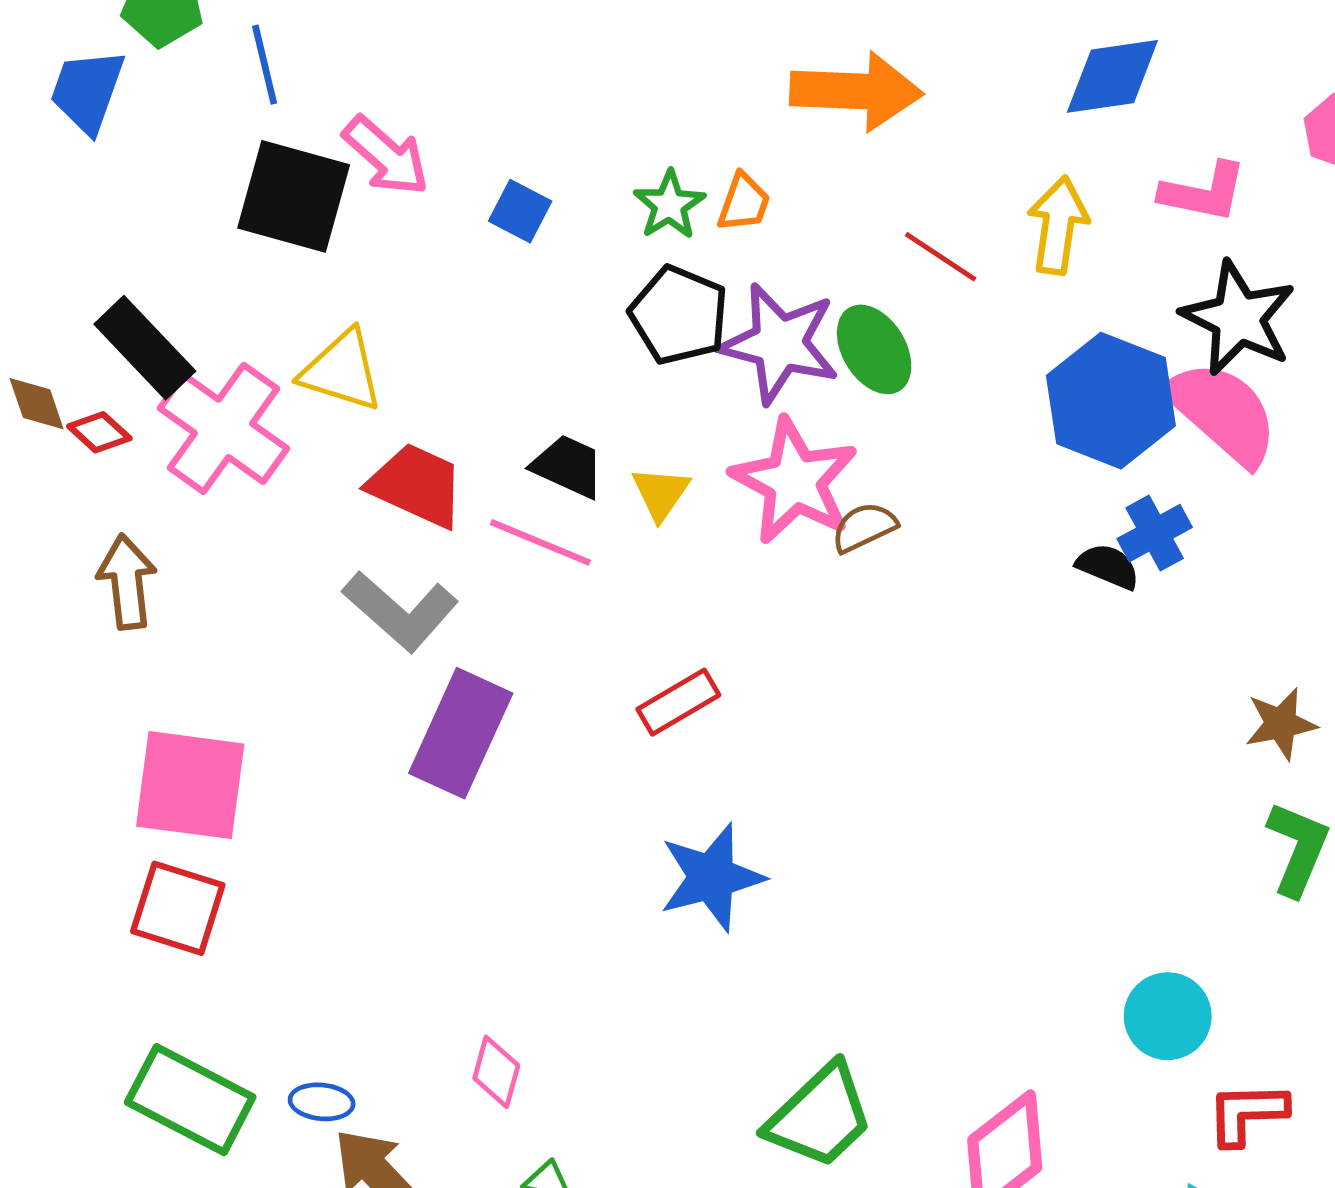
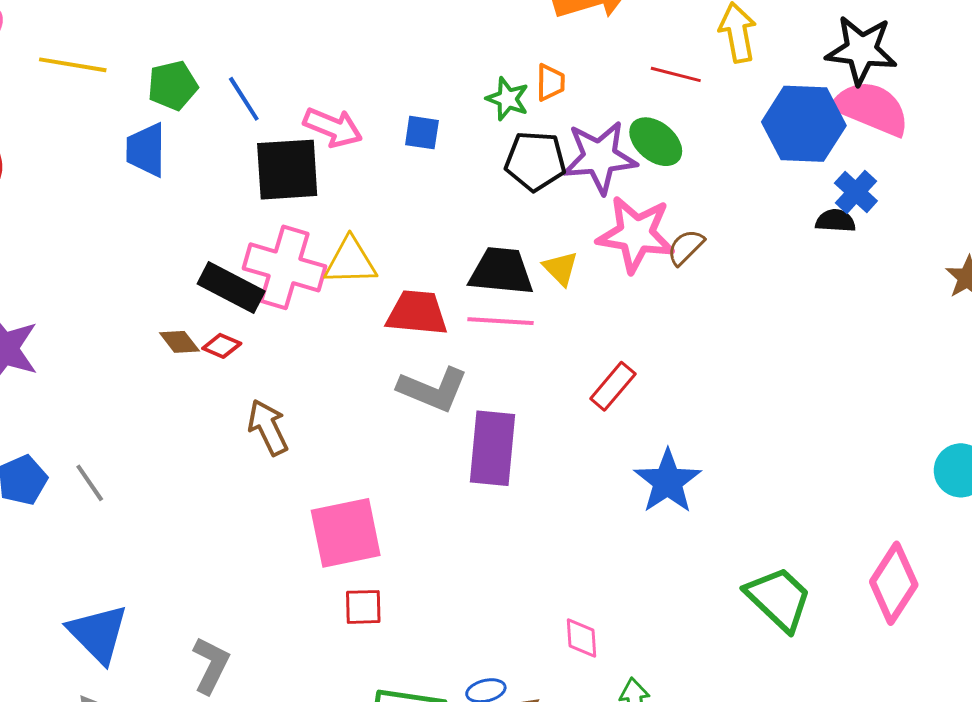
pink cross: (223, 428) -> (284, 267), moved
black trapezoid: (568, 466) -> (501, 271), size x1.4
red square: (178, 908) -> (363, 607), size x0.7
green trapezoid: (820, 1116) -> (779, 599), turned -74

